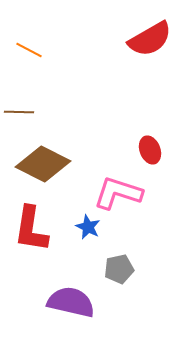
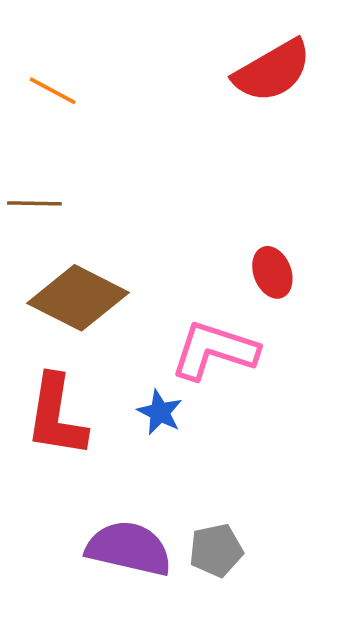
gray pentagon: (119, 269) -> (216, 550), moved

